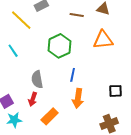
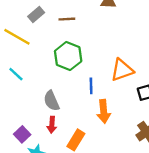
brown line: (77, 15) -> (67, 19), moved
orange triangle: (103, 40) -> (122, 70), moved

